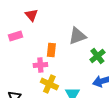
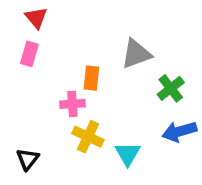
red triangle: (31, 15) -> (36, 18), moved
pink rectangle: (15, 36) -> (29, 54), turned -56

